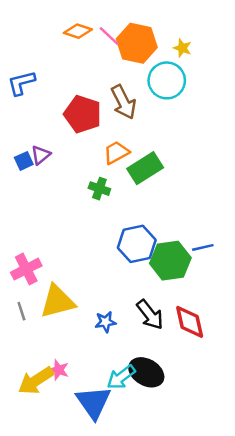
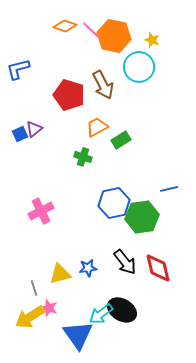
green rectangle: (145, 168) -> (121, 140), size x0.7
blue line: (203, 247) -> (169, 189), moved
pink cross: (26, 269) -> (41, 211), moved
yellow triangle: (57, 301) -> (60, 274), moved, size x0.7
gray line: (21, 311) -> (34, 288), moved

